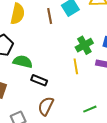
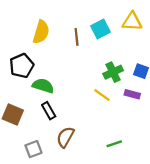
yellow line: (76, 66) -> (102, 95), turned -49
black rectangle: (39, 80) -> (49, 111), moved, turned 35

